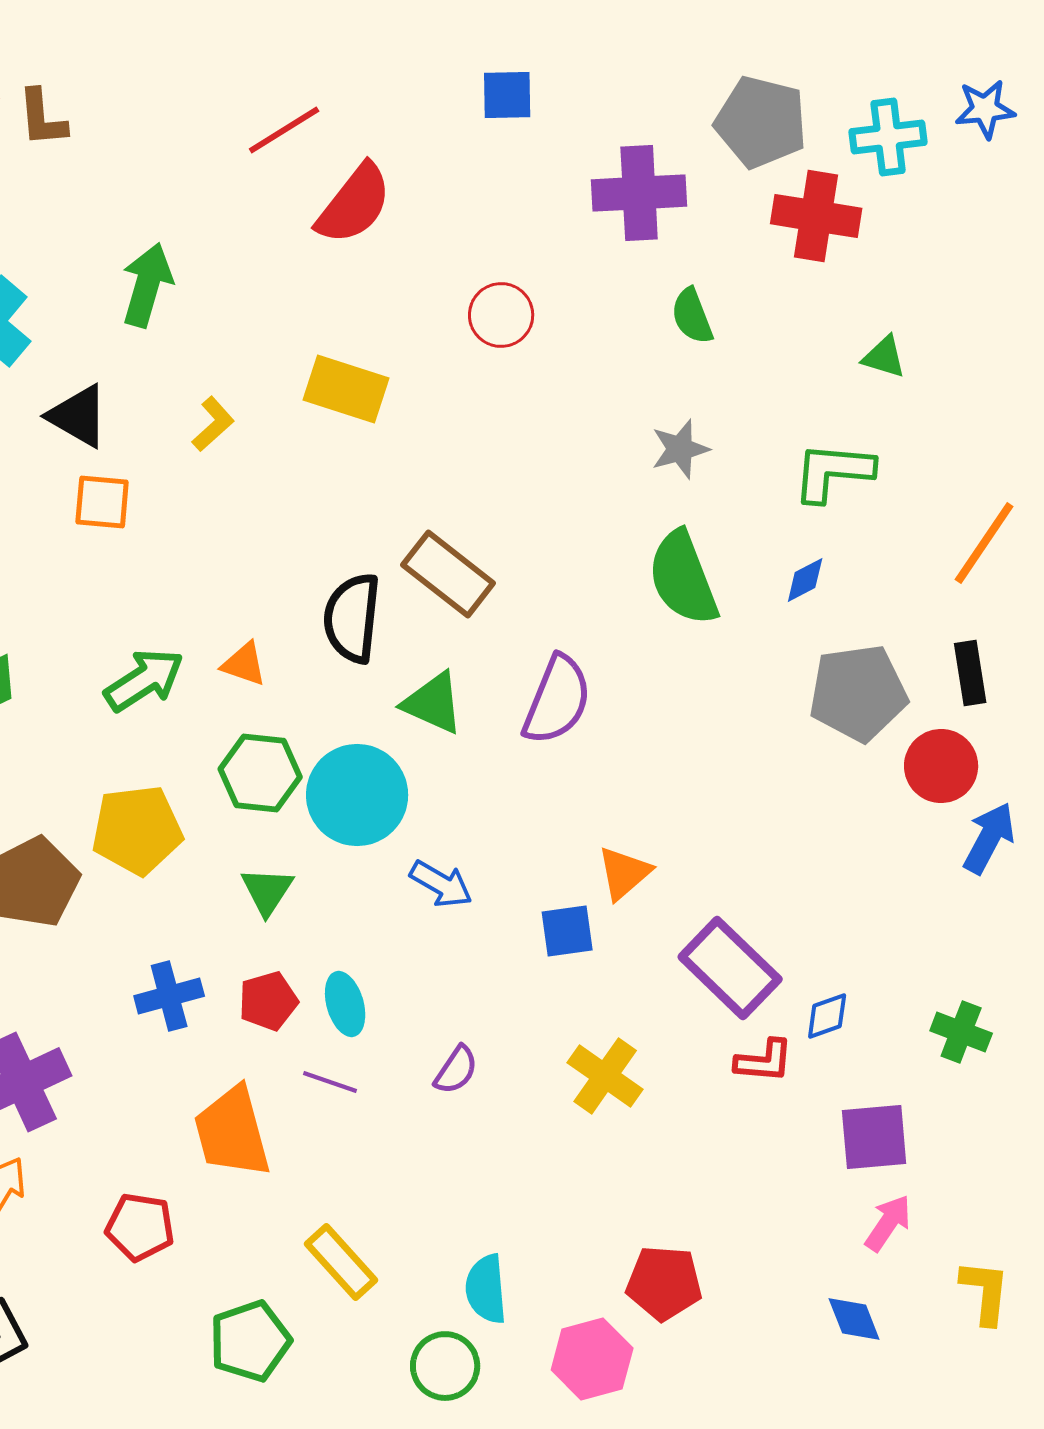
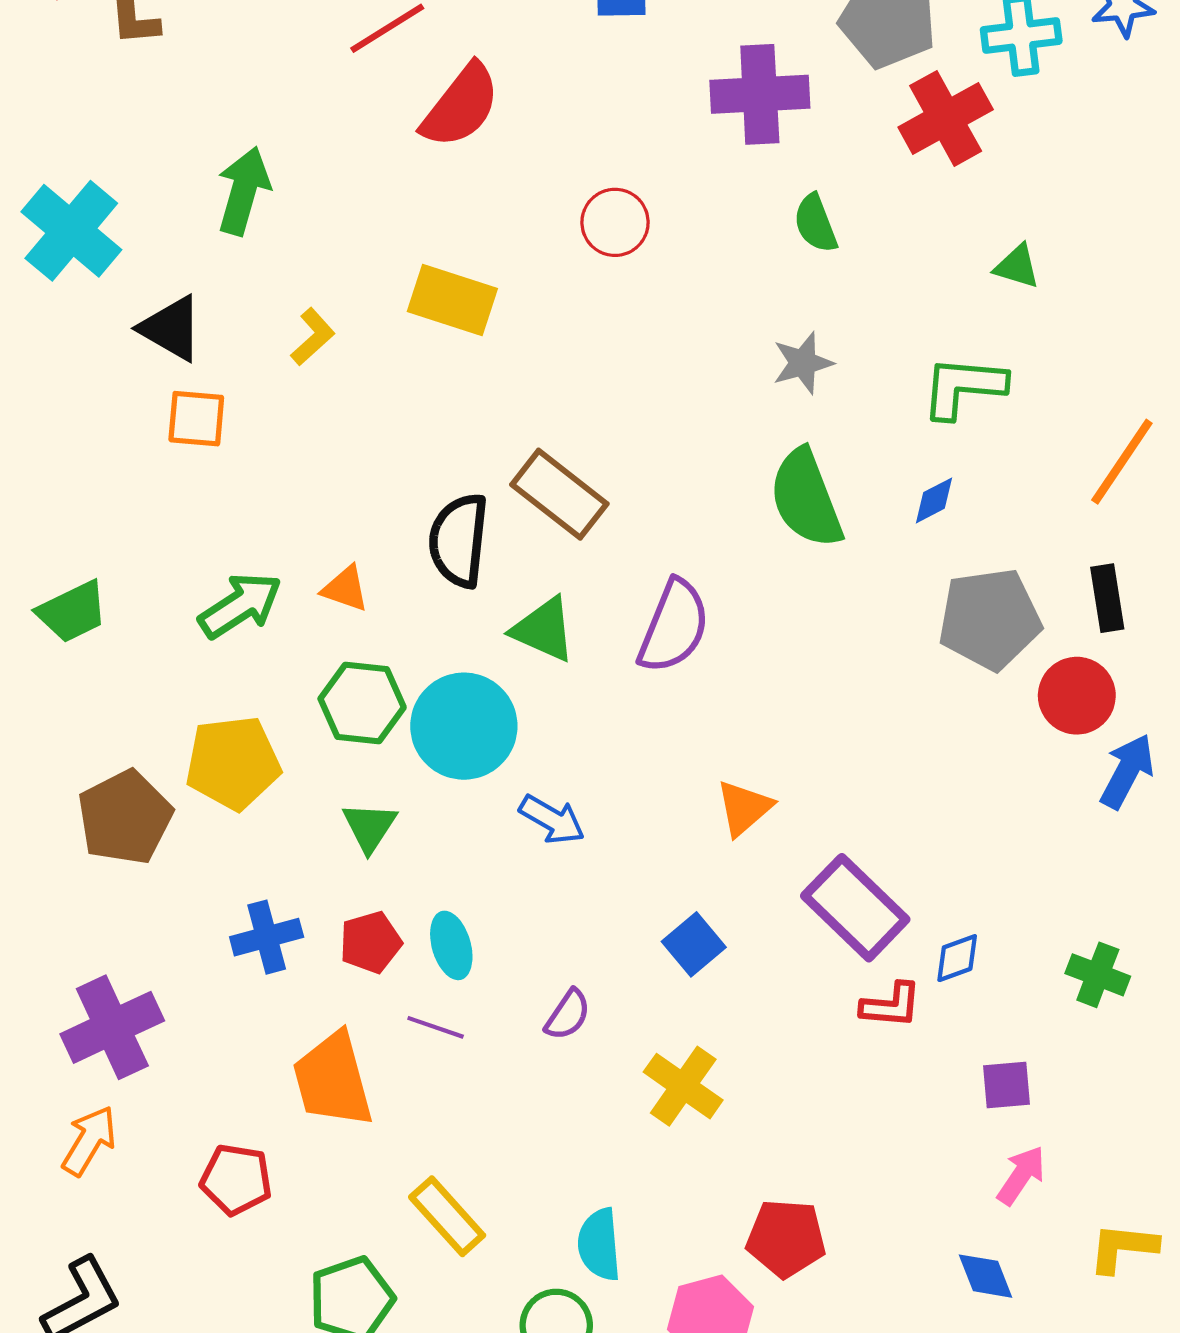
red cross: (816, 216) -> (946, 118), turned -38
blue square: (567, 931) -> (694, 944), moved, turned -32
yellow cross: (605, 1076) -> (683, 1086), moved
purple square: (874, 1137) -> (1006, 1085), size x0.7
yellow L-shape: (985, 1292) -> (1123, 1248), turned -90

